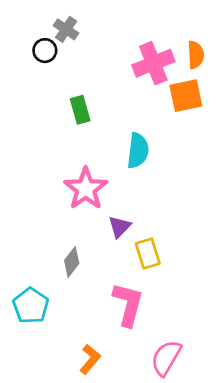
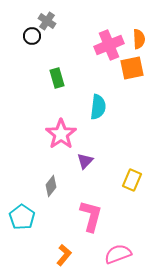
yellow rectangle: (148, 254) -> (132, 180), moved, turned 40
pink semicircle: (166, 358) -> (118, 254), turned 40

